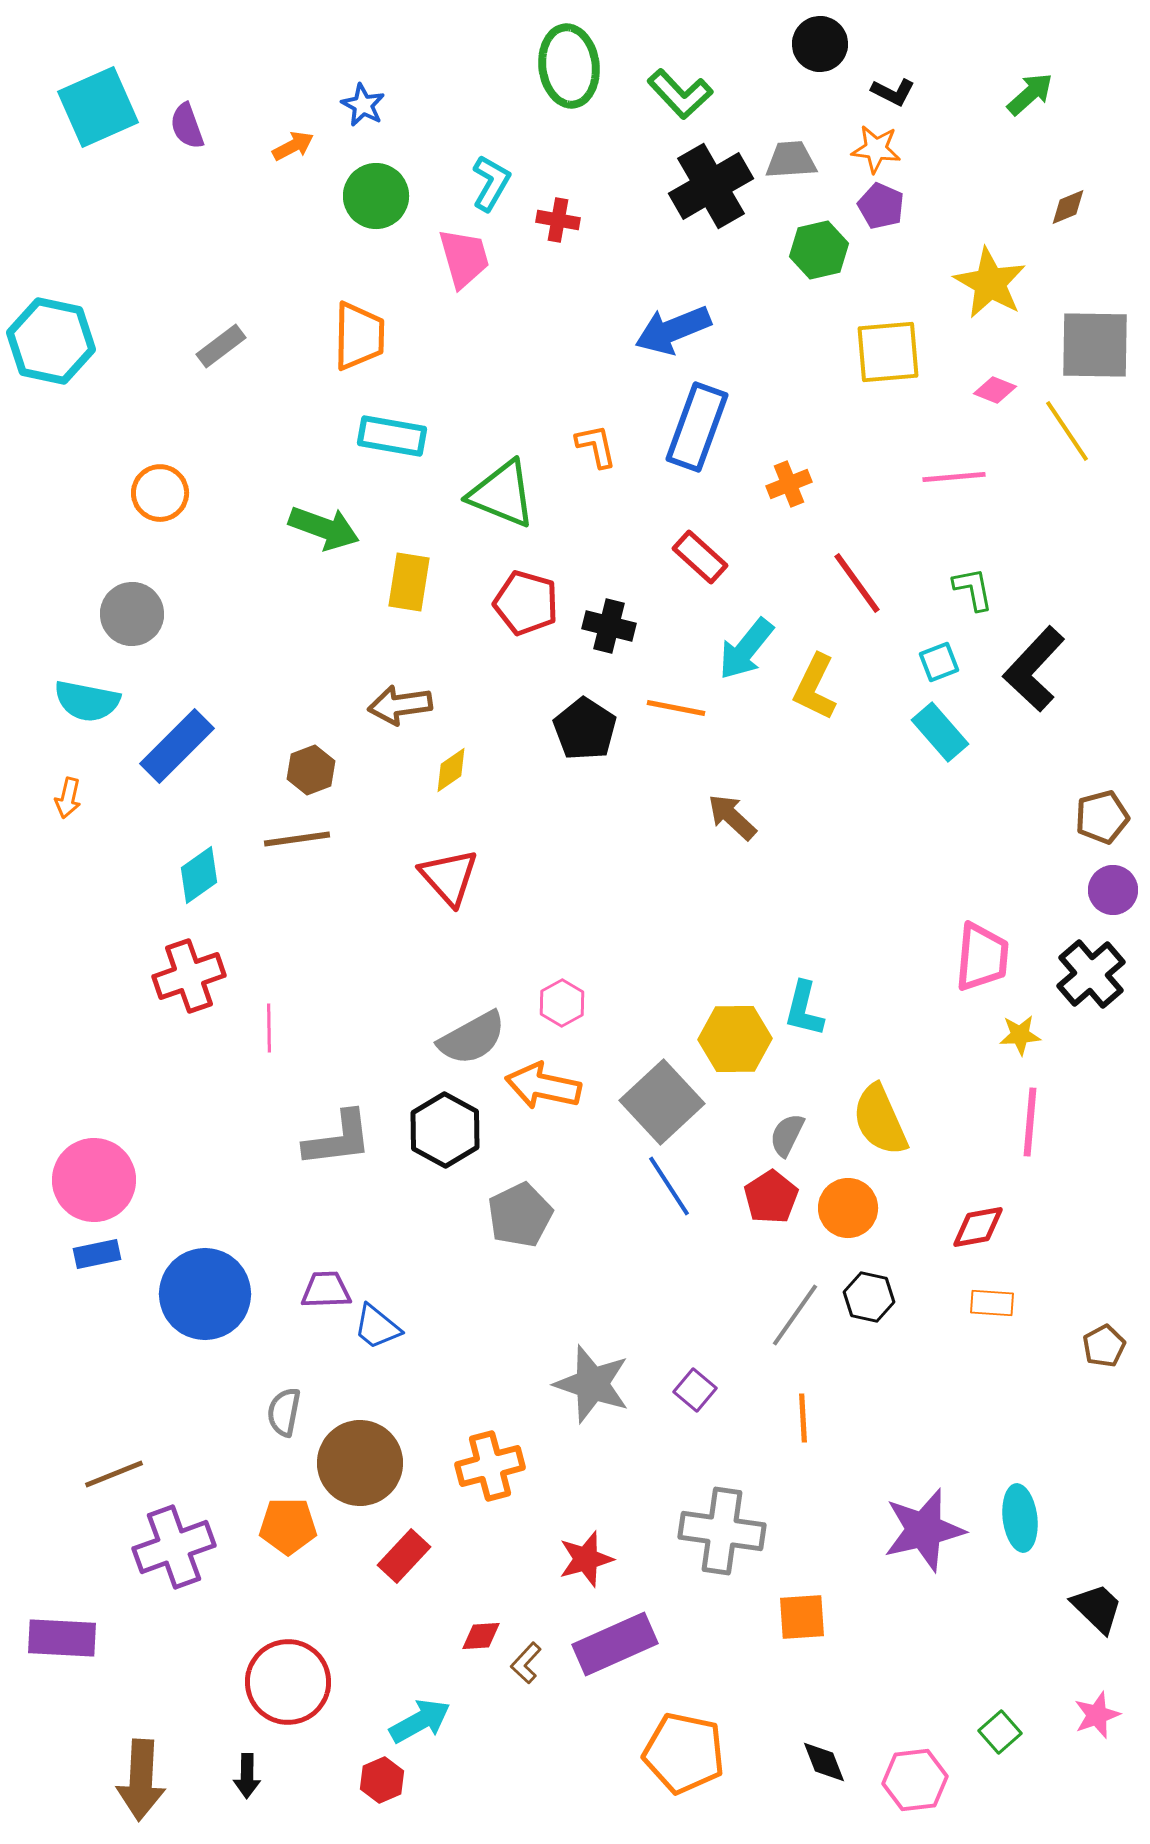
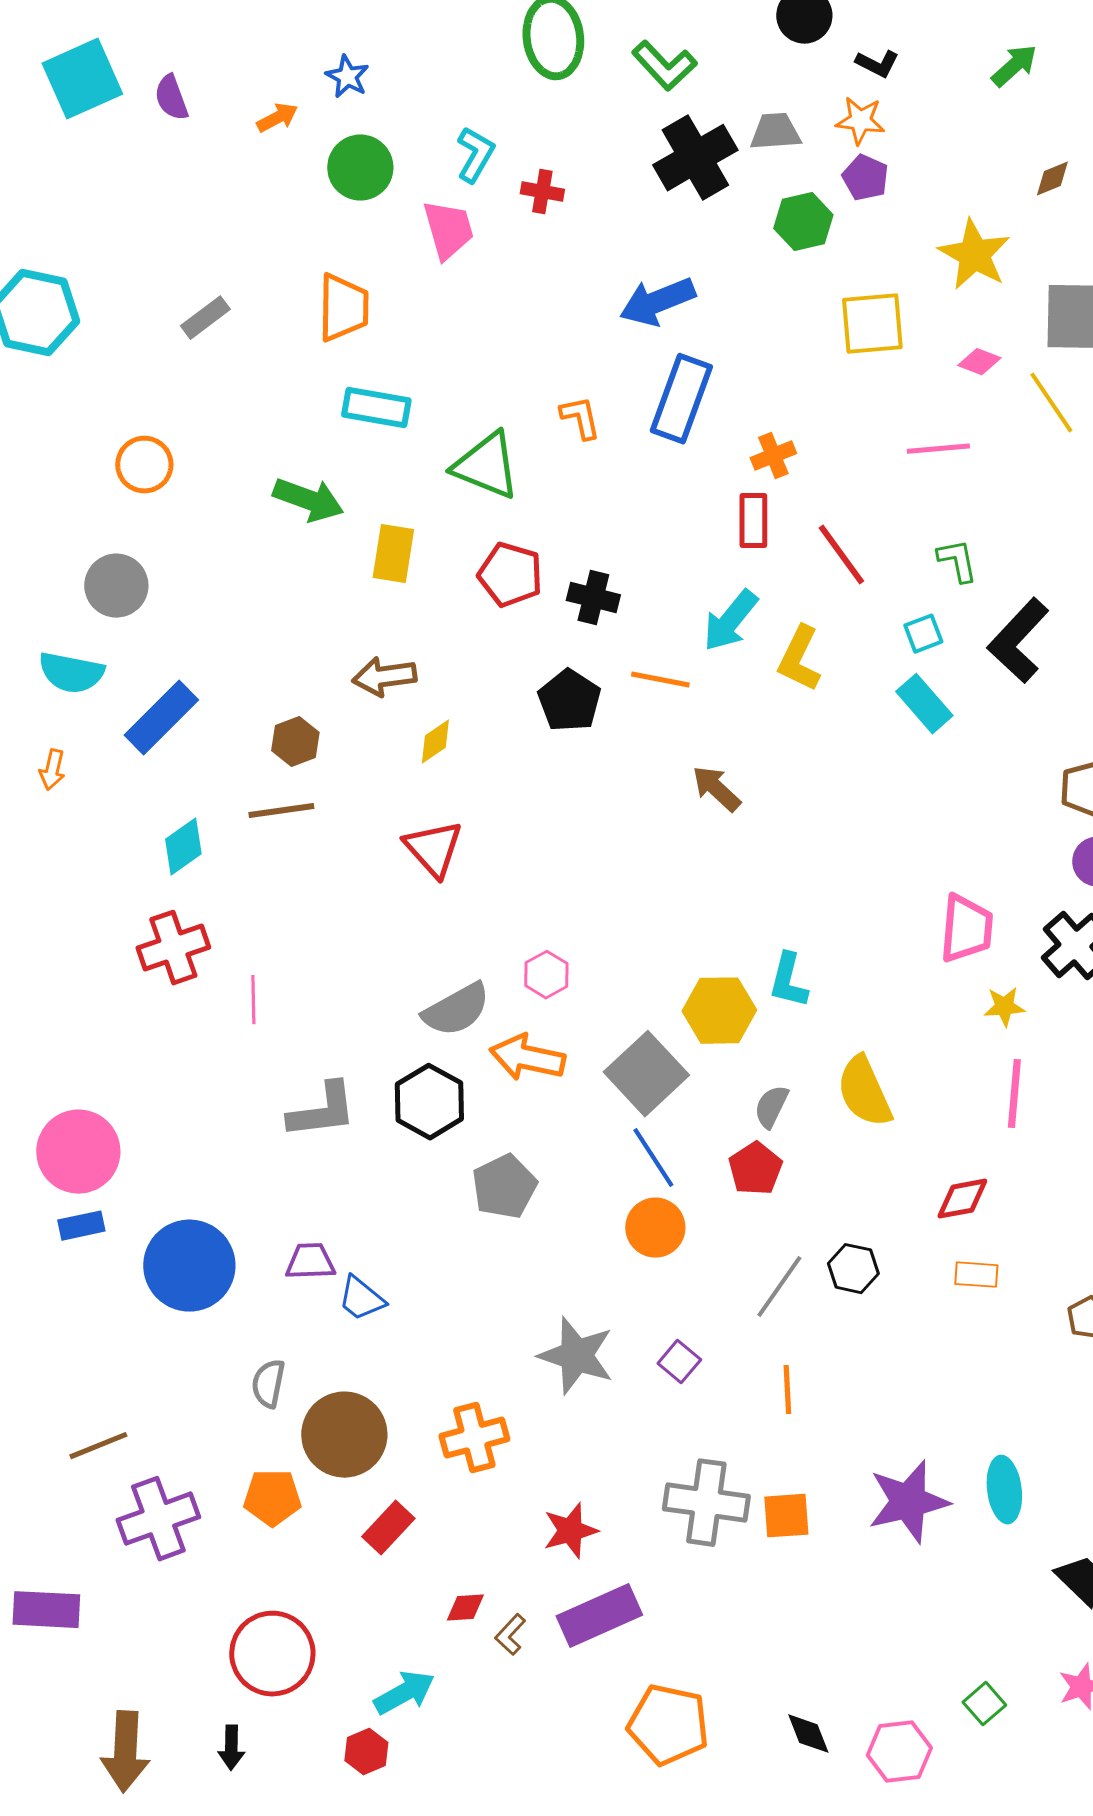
red rectangle: (700, 557) -> (753, 521), moved, turned 48
orange circle: (848, 1208) -> (655, 1228), moved
orange square: (802, 1617) -> (786, 1516), moved

